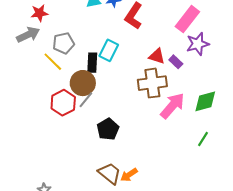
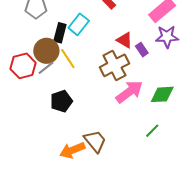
yellow line: (53, 62) -> (68, 59), moved
brown cross: (152, 83) -> (114, 65), turned -32
brown trapezoid: (110, 173) -> (95, 141), moved
orange arrow: (129, 175) -> (72, 150), size x1.4

